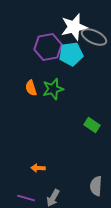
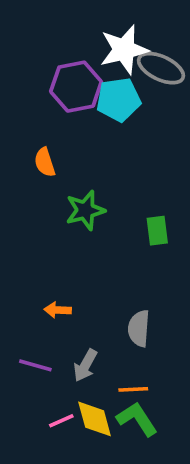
green star: (53, 89) -> (85, 210), moved
green rectangle: (92, 125) -> (157, 231), turned 49
gray semicircle: (96, 186) -> (139, 328), moved

